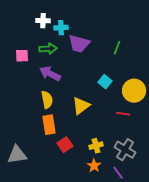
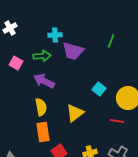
white cross: (43, 21) -> (10, 28), moved, turned -32
green line: (117, 48) -> (111, 41), moved
pink square: (22, 56) -> (16, 63), turned 32

